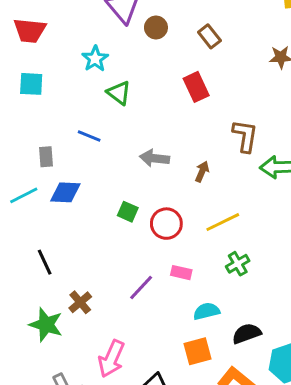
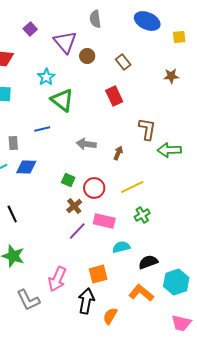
green triangle: (119, 93) -> (62, 100), size x1.4
blue line: (89, 136) -> (42, 129), turned -35
pink rectangle: (181, 273) -> (104, 221), size x1.5
brown cross: (80, 302) -> (74, 206), moved
orange square: (198, 351) -> (98, 274), moved

